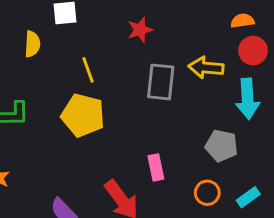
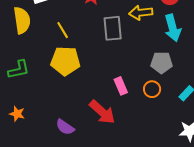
yellow semicircle: (32, 44) -> (22, 20), size x1.5
orange circle: (207, 193) -> (152, 89), moved

